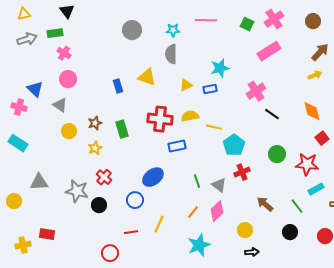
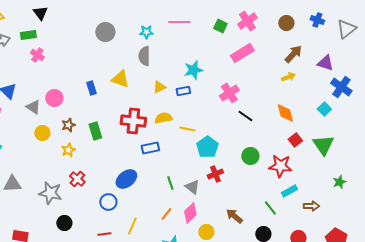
pink circle: (68, 79) -> (54, 98), moved
brown arrow: (265, 204) -> (234, 216), moved
black circle: (99, 205) -> (64, 223), moved
yellow circle: (245, 230) -> (206, 232), moved

